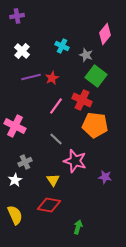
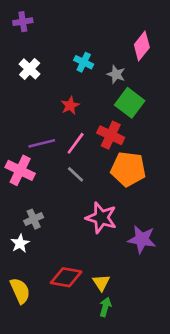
purple line: (31, 77) -> (42, 143), moved
gray line: (56, 139) -> (76, 174), moved
purple star: (105, 177) -> (142, 239), size x1.5
yellow triangle: (53, 180) -> (101, 283), moved

